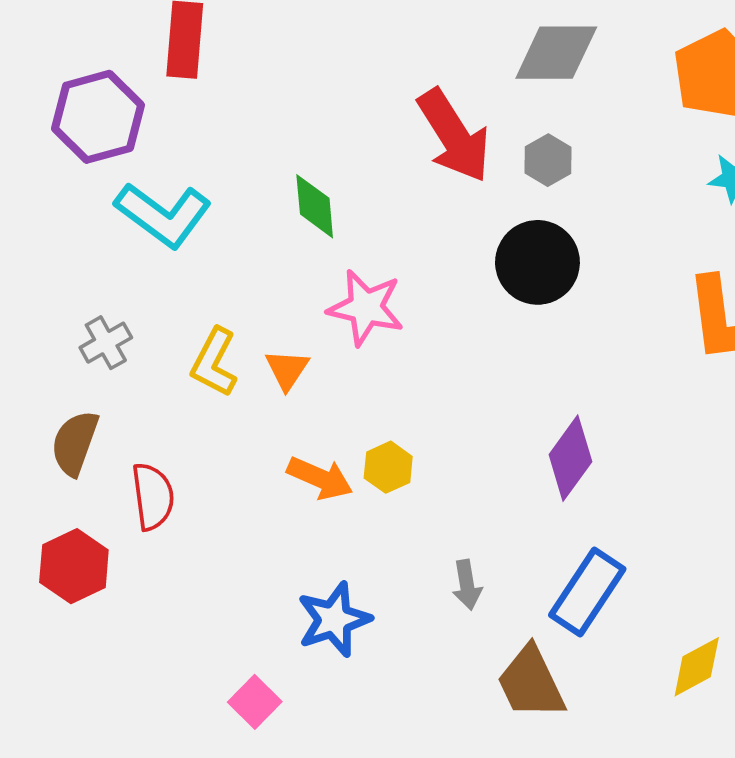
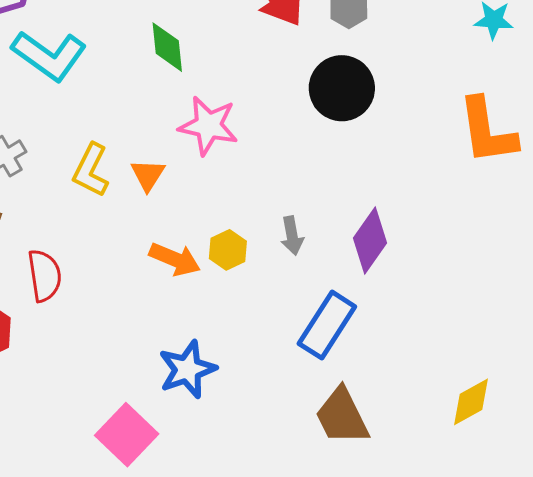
gray arrow: (467, 585) -> (292, 236), moved
blue rectangle: (587, 592) -> (327, 325), moved
pink square: (255, 702) -> (127, 435), size x1.5

